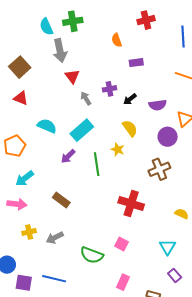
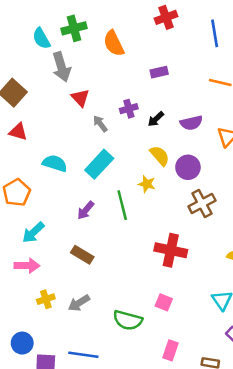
orange semicircle: (117, 40) -> (114, 43), moved, size x1.5
purple circle: (168, 137) -> (188, 167), moved
purple arrow: (68, 156) -> (86, 210), moved

